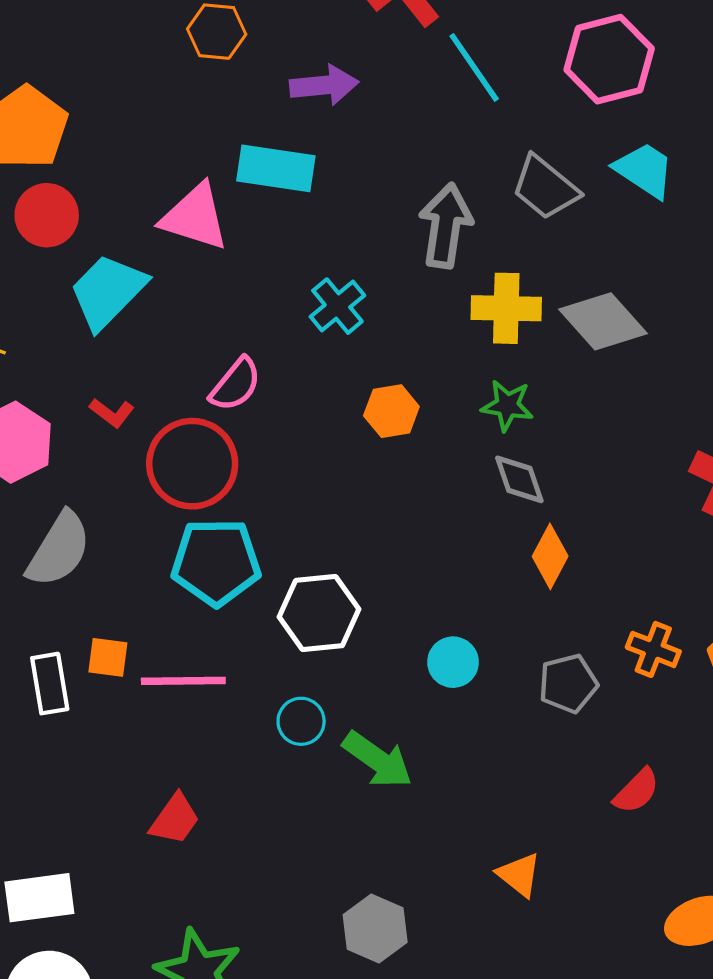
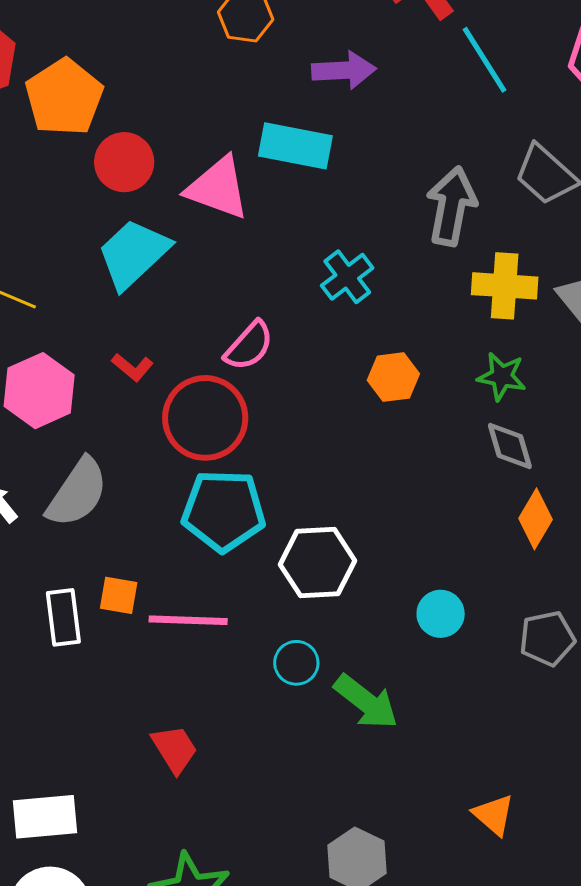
red circle: (47, 215) -> (124, 162), moved
red trapezoid: (175, 819) -> (175, 749), turned -70

